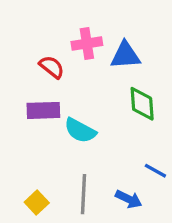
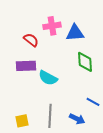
yellow square: (37, 202) -> (22, 121), turned 32

